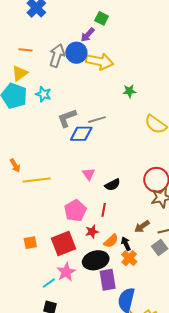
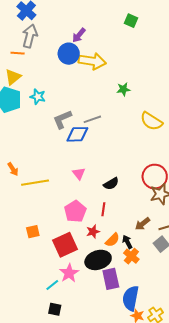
green square: (102, 18) -> (131, 21), moved
gray arrow: (57, 55) -> (30, 36), moved
pink triangle: (89, 174) -> (79, 174), moved
orange square: (30, 243) -> (33, 232), moved

